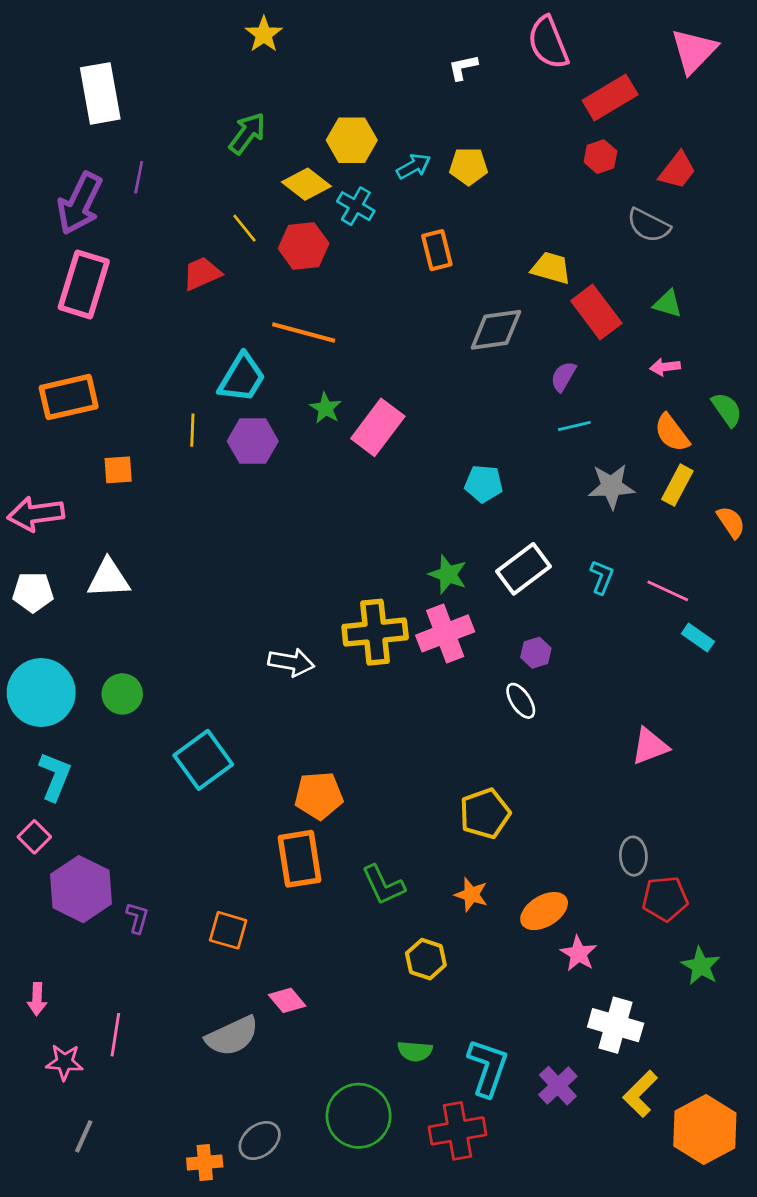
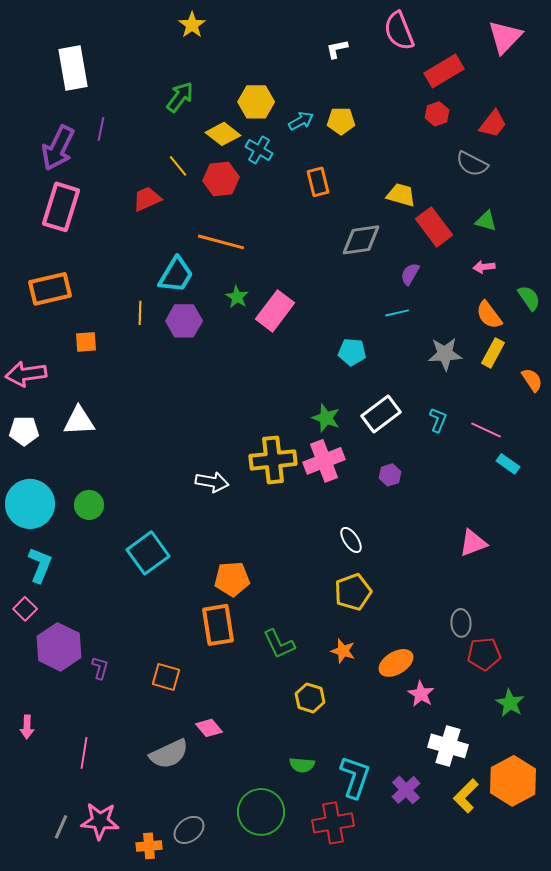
cyan line: (574, 426) -> (397, 313), moved
white ellipse: (521, 701) -> (351, 540), moved
pink star: (65, 1062) -> (100, 821), moved, size x1.4
orange hexagon: (705, 1130) -> (513, 781), moved

